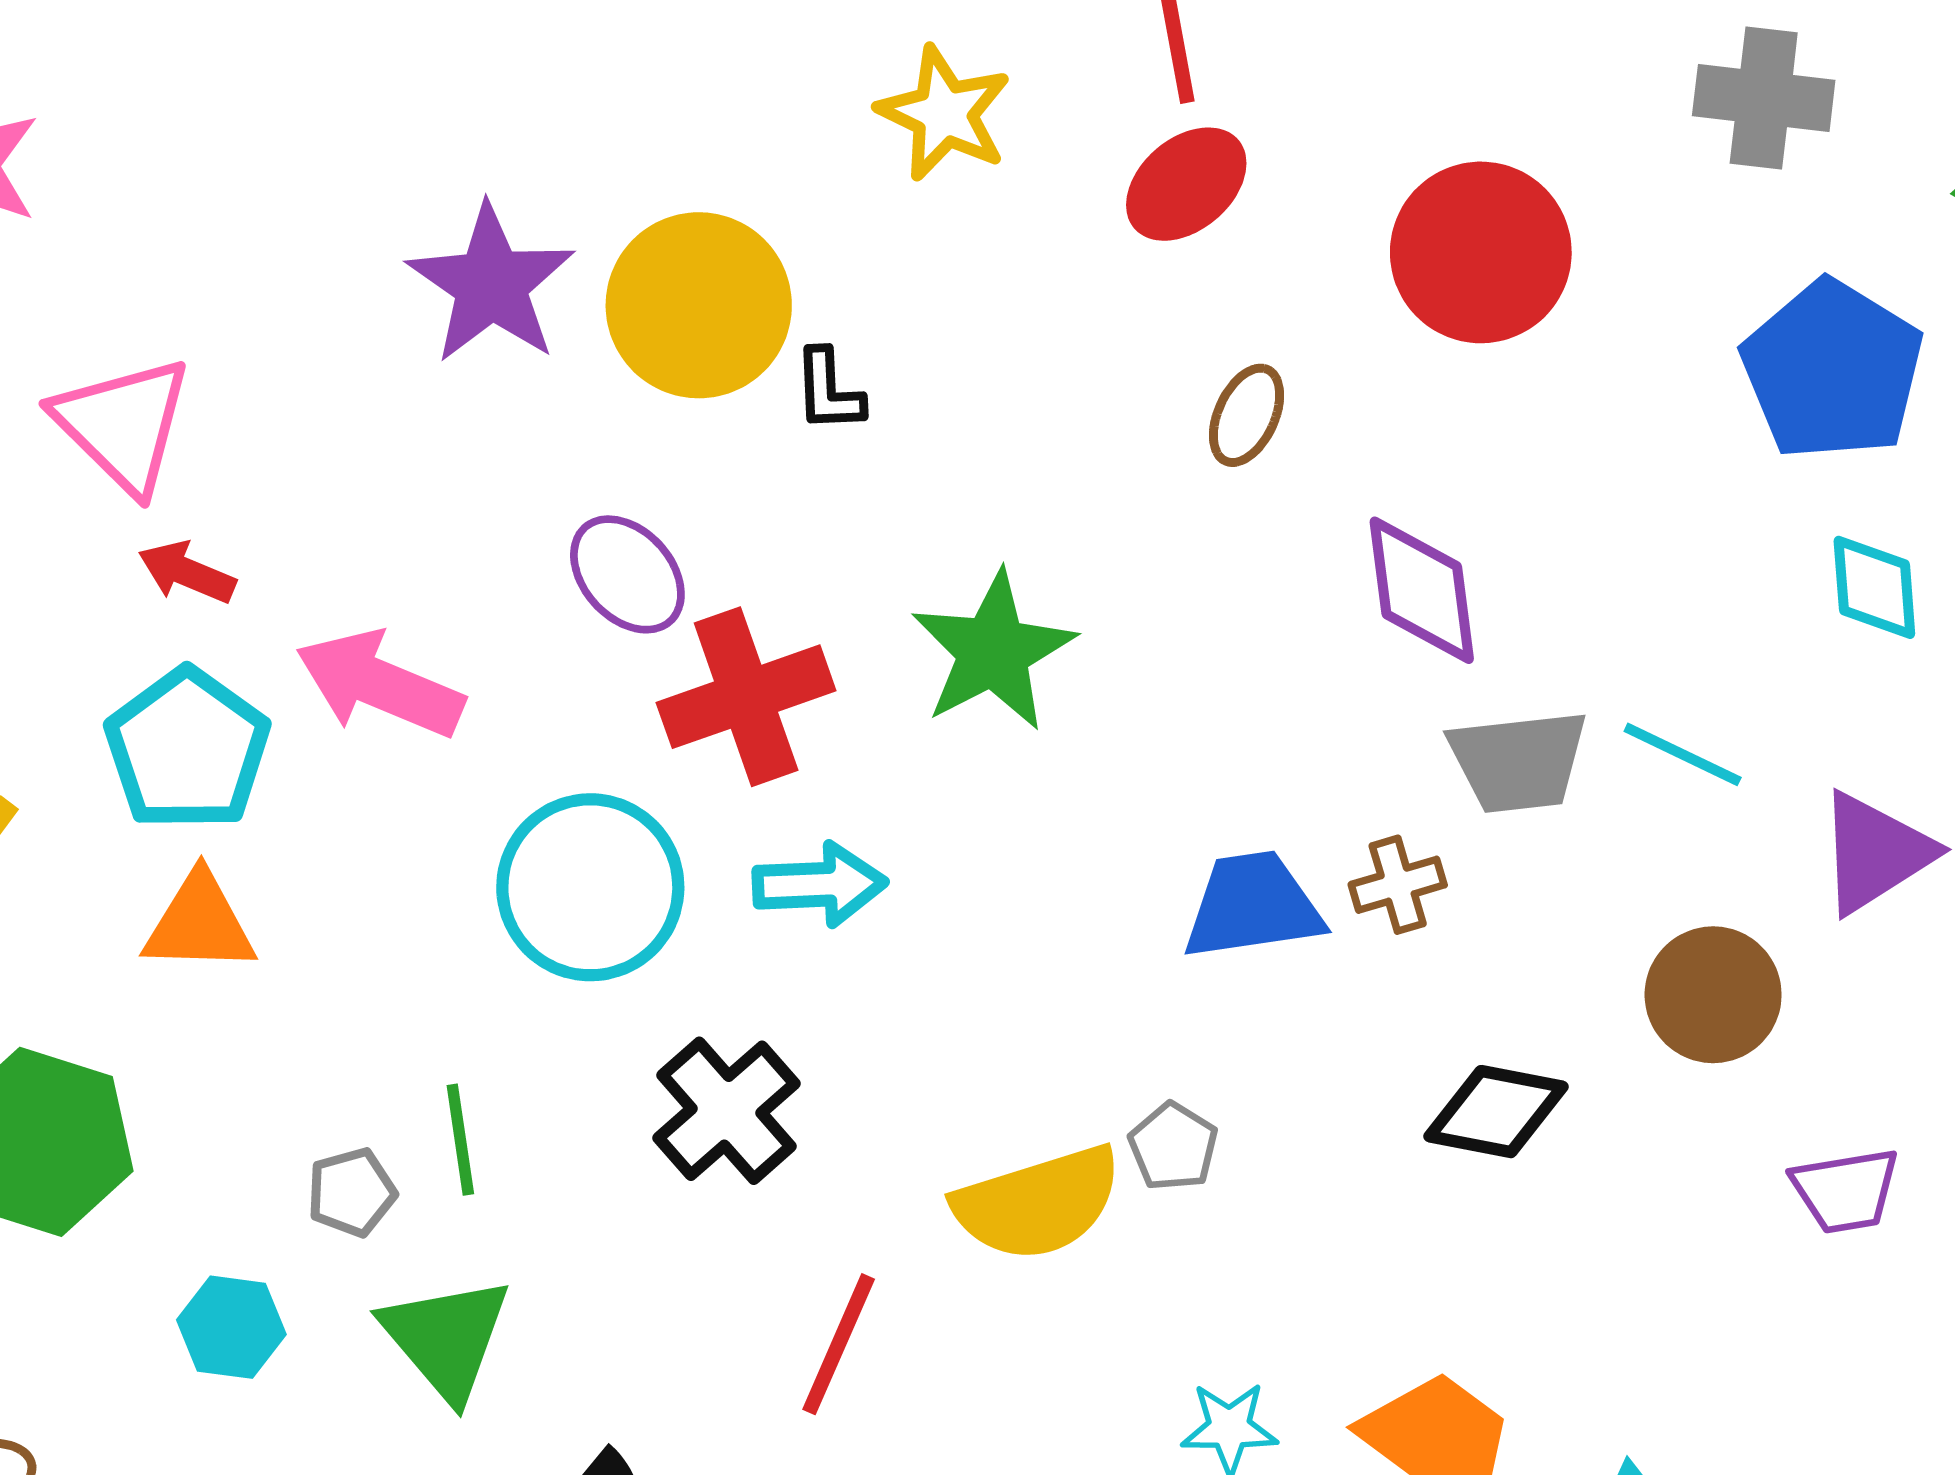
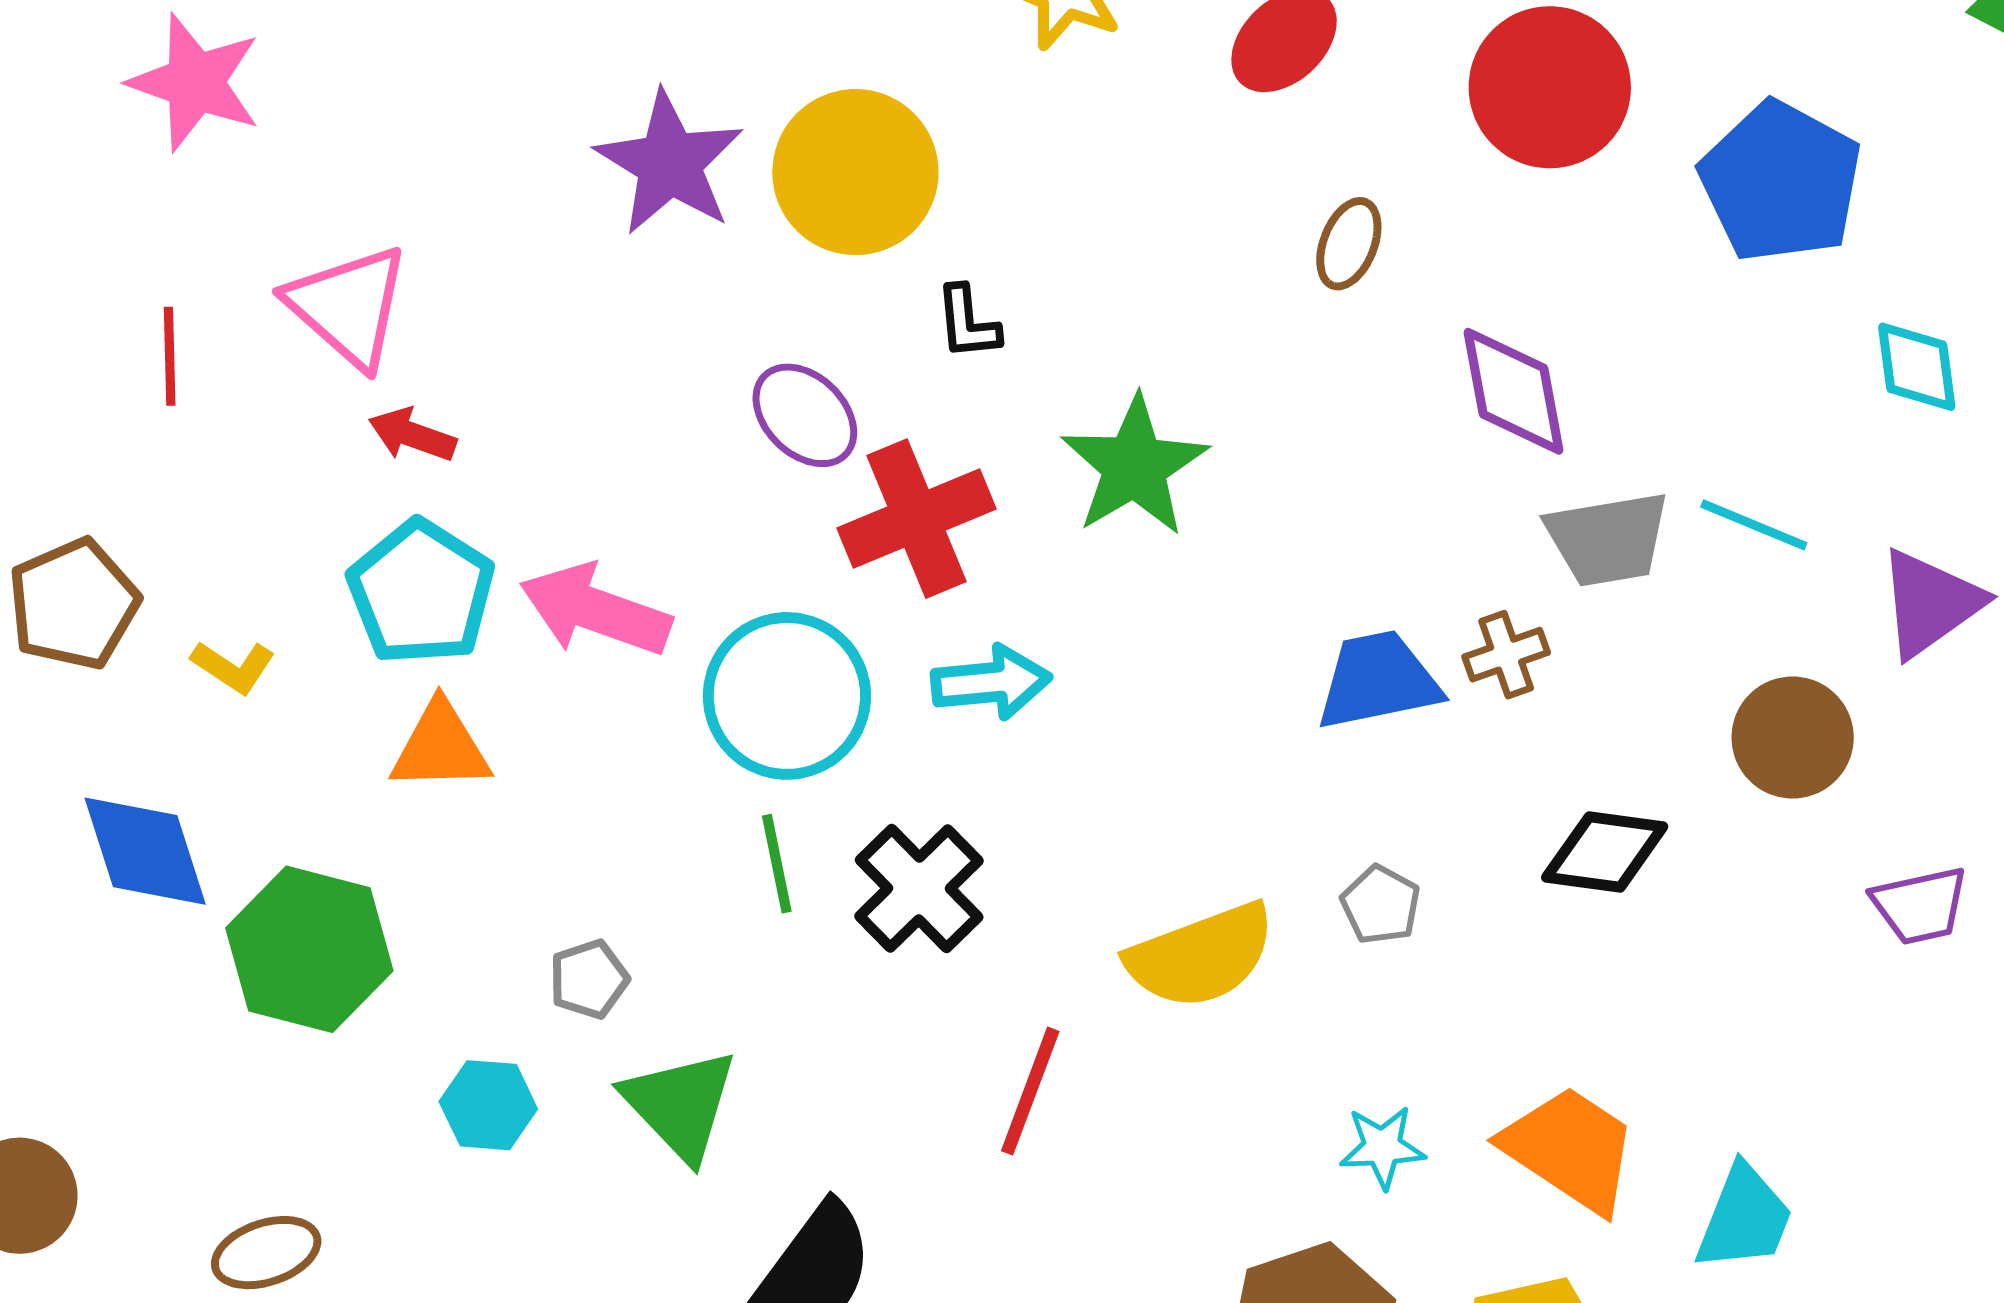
blue pentagon: (1832, 370) -> (1781, 182), moved
black L-shape: (829, 391) -> (968, 323), moved
pink arrow: (380, 684) -> (595, 610), moved
green line: (460, 1140) -> (777, 864), moved
gray pentagon: (1173, 1147) -> (1381, 905), moved

